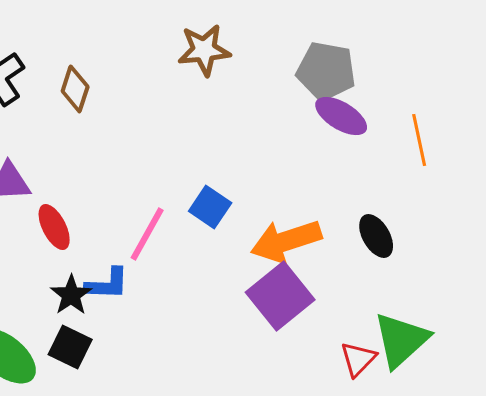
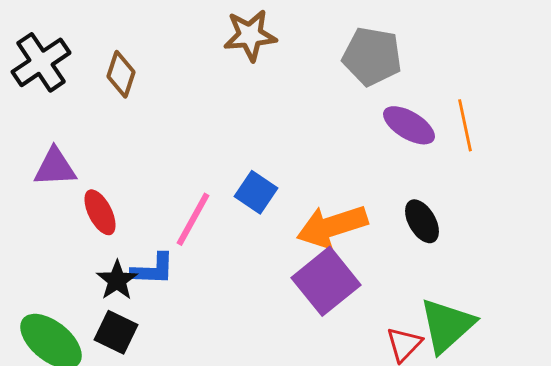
purple ellipse: (341, 116) -> (409, 125), moved

